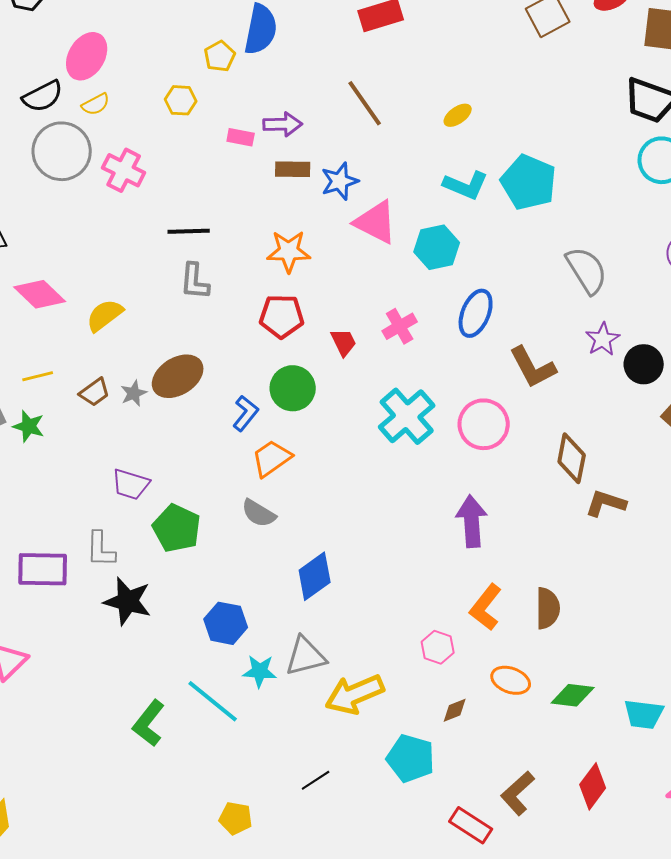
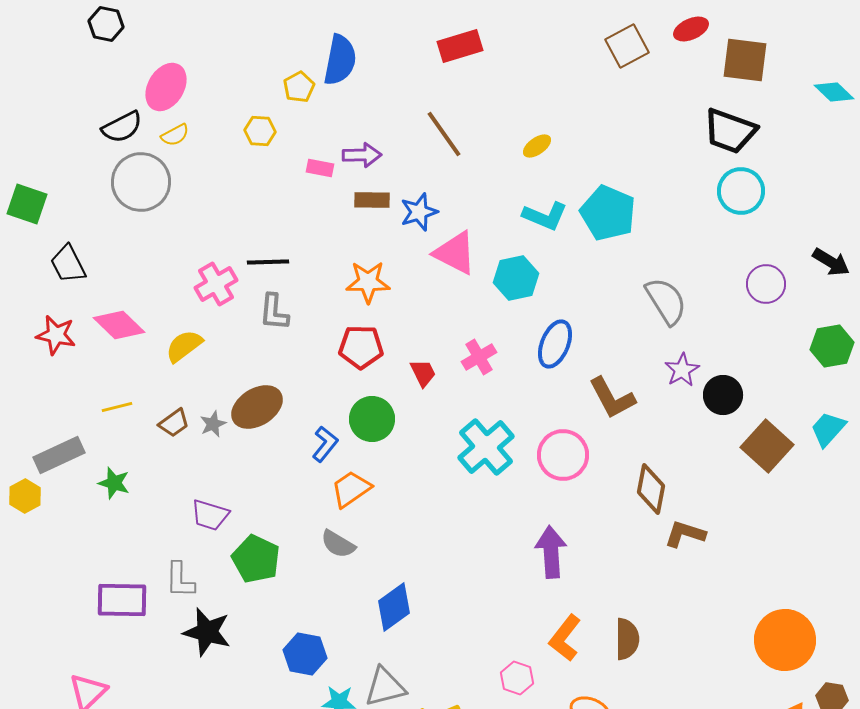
pink cross: (124, 170) -> (216, 284), moved, turned 33
green star: (29, 426) -> (114, 483), moved

